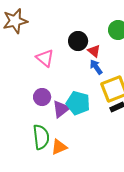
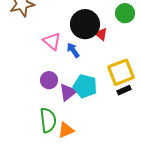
black circle: (78, 41) -> (85, 24), size x1.5
blue arrow: (96, 67) -> (73, 50), moved

